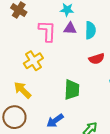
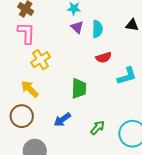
purple triangle: (70, 28) -> (77, 27), turned 40
pink L-shape: (47, 31) -> (26, 33), moved

